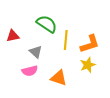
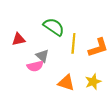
yellow star: (88, 65) -> (93, 82), moved
pink semicircle: (30, 71) -> (35, 66), moved

